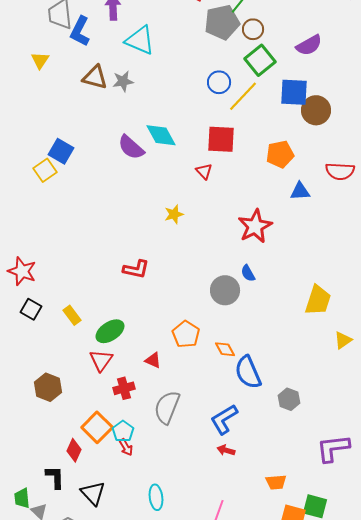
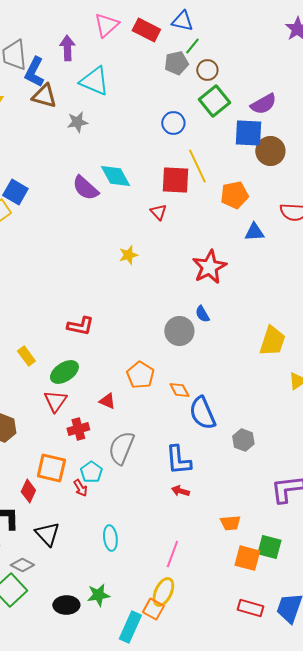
gray pentagon: (222, 22) -> (176, 63), size x0.7
purple semicircle: (309, 45) -> (263, 104), moved
brown triangle: (95, 77) -> (44, 96), moved
yellow line: (243, 96) -> (197, 166), moved, turned -68
red L-shape: (136, 269) -> (80, 326), moved
blue L-shape: (224, 419) -> (178, 460), turned -64
orange square: (97, 427) -> (51, 468), turned -32
cyan pentagon: (123, 431) -> (91, 472), moved

